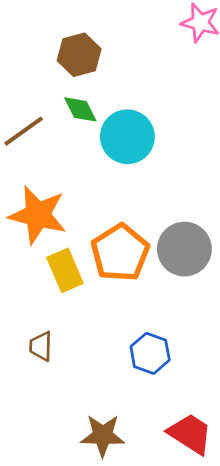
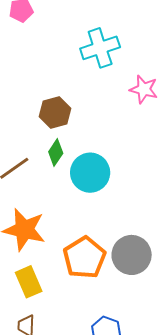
green diamond: (80, 109) -> (56, 153), turned 60
yellow rectangle: (65, 270) -> (29, 282), moved

